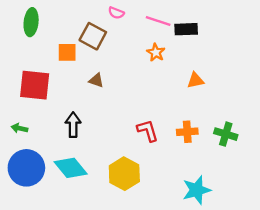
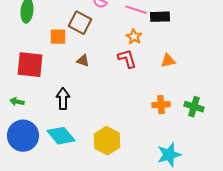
red L-shape: (148, 131) -> (127, 59), moved

